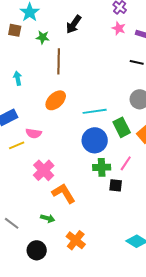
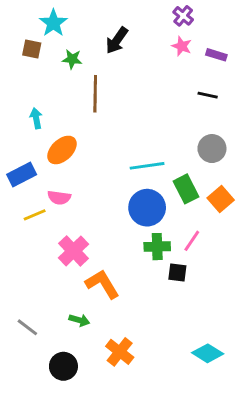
orange ellipse: (56, 100) -> (62, 150), moved

